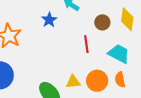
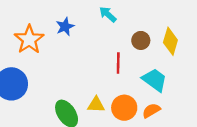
blue star: (49, 20) -> (65, 27), moved
orange semicircle: (120, 80) -> (151, 111), turned 63

